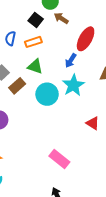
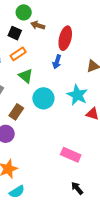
green triangle: (35, 66) -> (26, 76), turned 35
cyan star: (73, 85) -> (77, 95), moved
brown rectangle: (17, 86) -> (16, 112), moved

